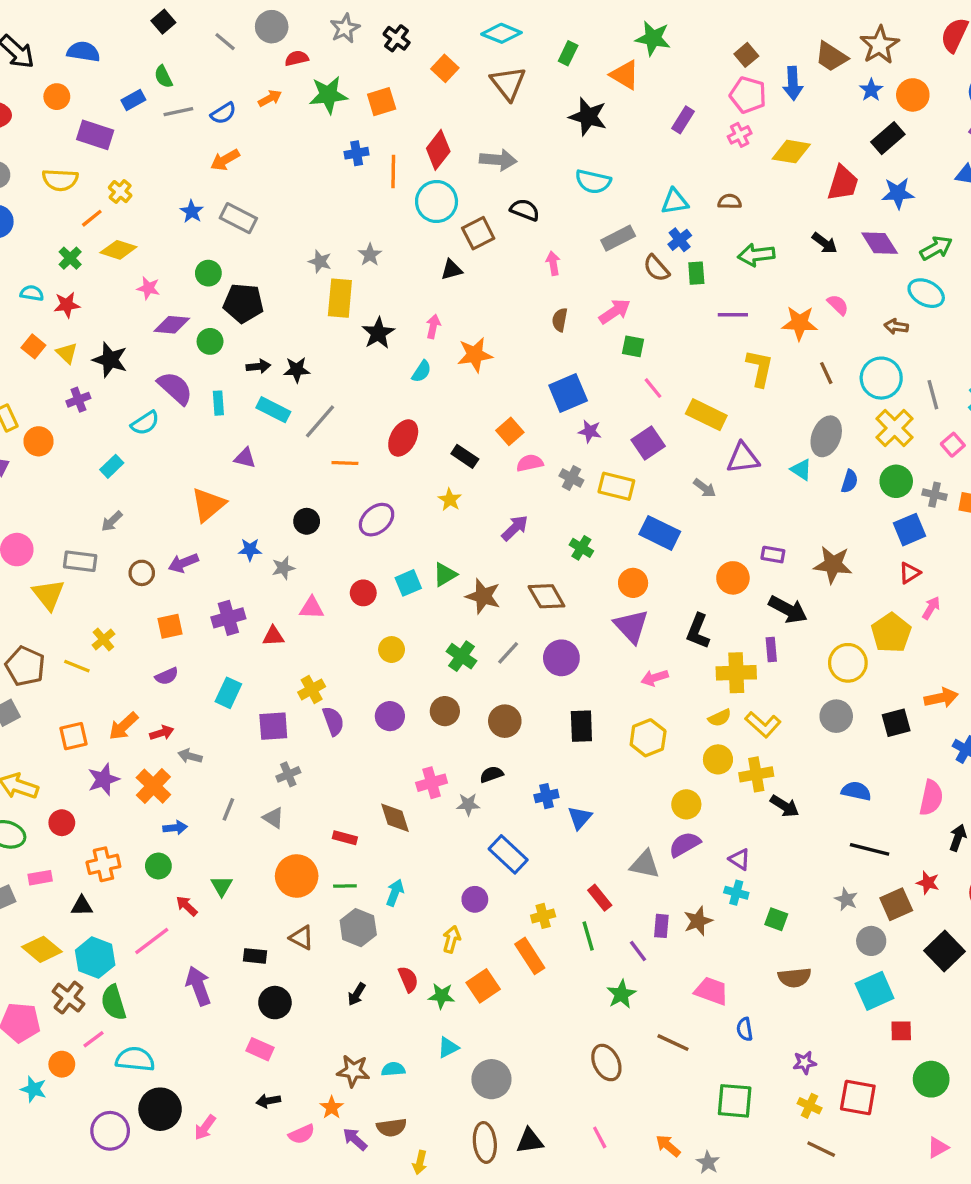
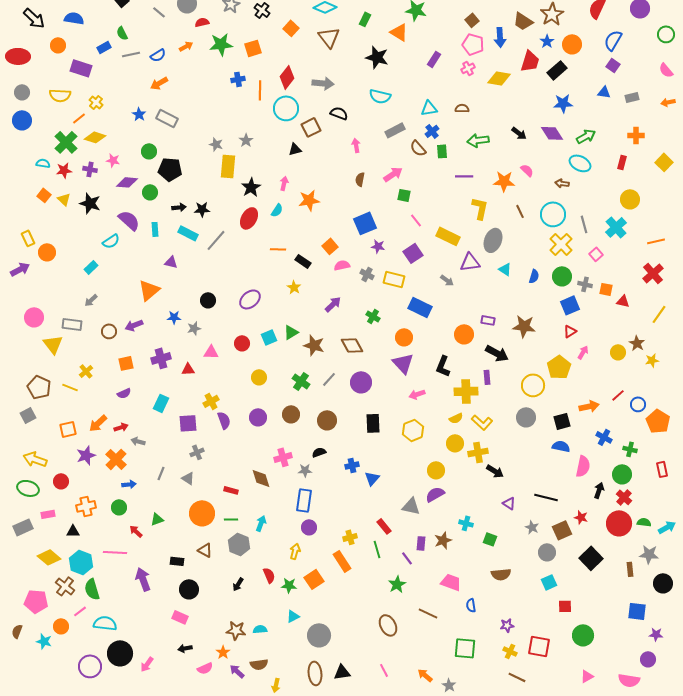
red trapezoid: (843, 183) -> (530, 61), moved
green cross: (70, 258) -> (66, 142), size x1.6
purple cross: (78, 400) -> (90, 169), moved, turned 32
gray ellipse: (826, 436) -> (493, 240), moved
red ellipse: (403, 438) -> (249, 218), moved
orange line: (345, 463) -> (278, 249), moved
blue semicircle: (856, 791) -> (561, 446), moved
blue rectangle: (508, 854) -> (304, 500), moved, turned 55
purple triangle: (740, 859) -> (509, 503), moved
green triangle: (222, 886) -> (157, 519), turned 40
pink line: (152, 941) -> (115, 552), turned 40
cyan square: (875, 991) -> (549, 582), size x0.7

